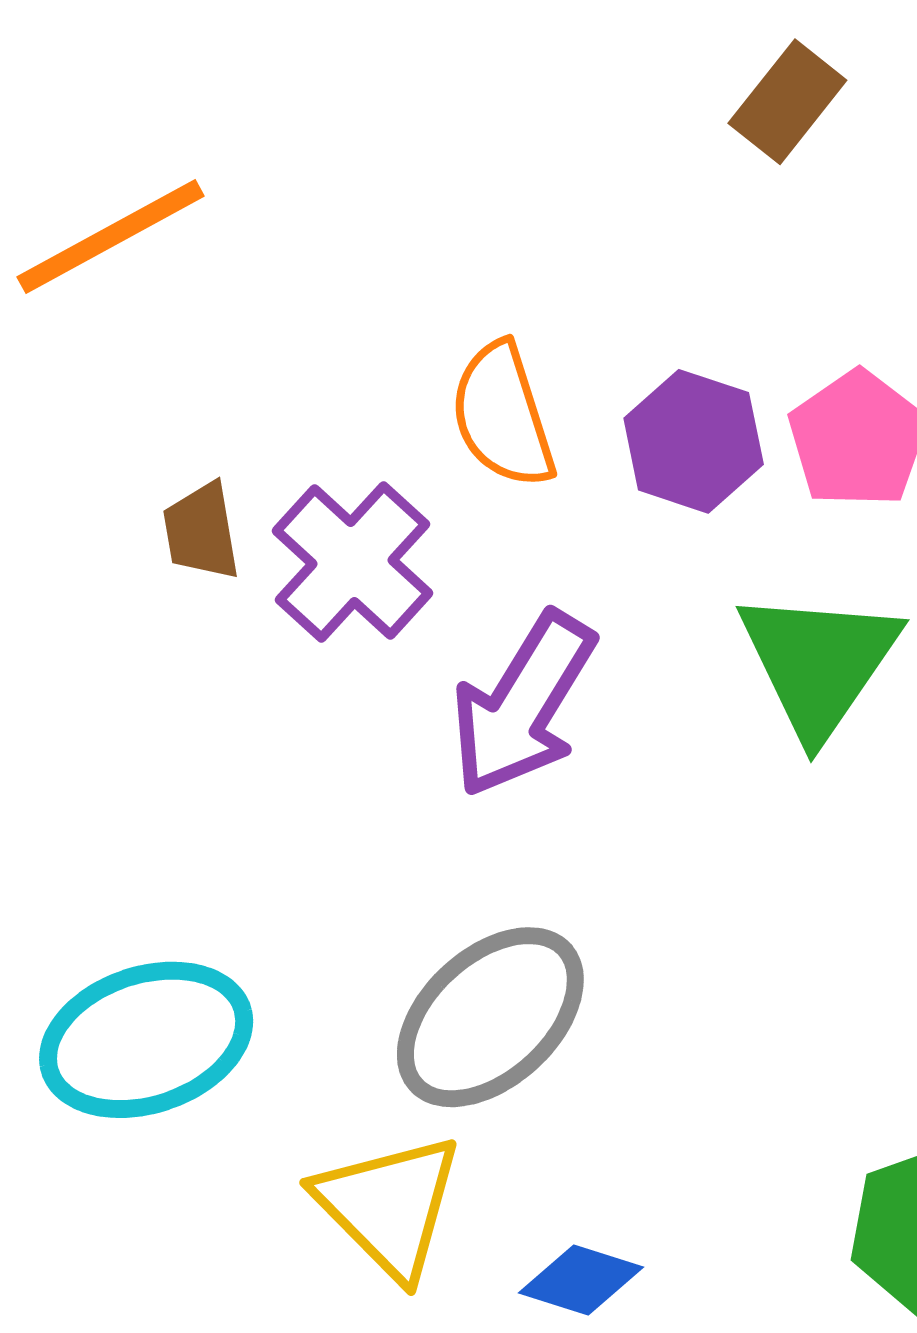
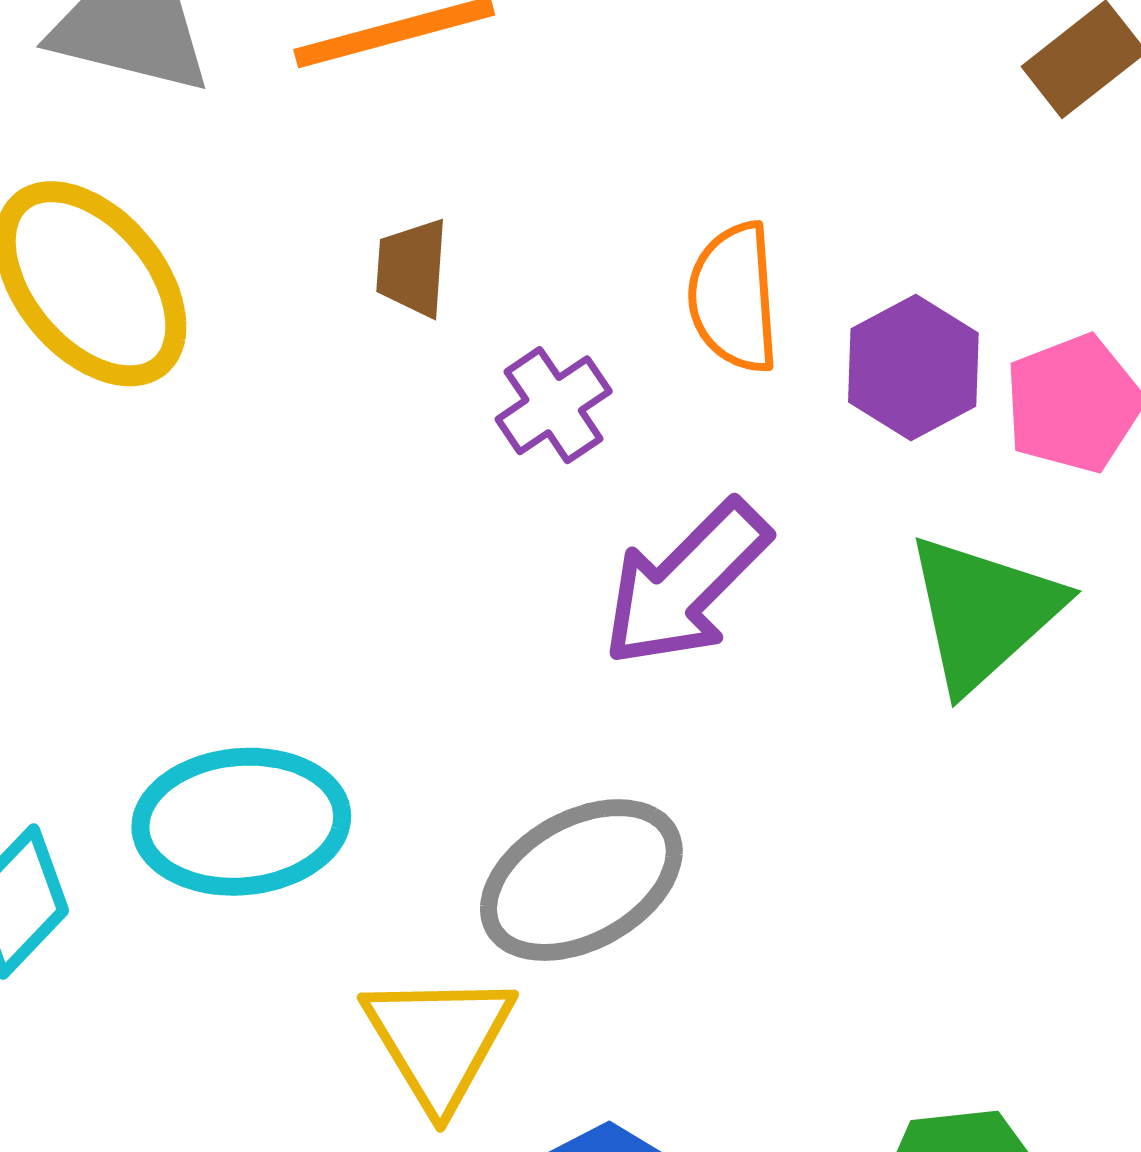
brown trapezoid: (201, 531) -> (412, 268), moved
purple cross: (352, 562) -> (554, 405), size x0.7

